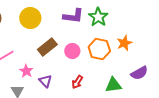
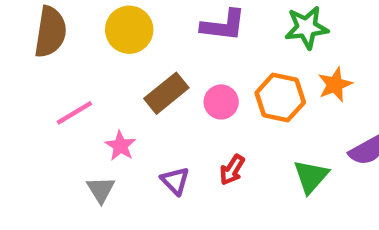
green star: (98, 17) -> (307, 28), moved, turned 30
purple triangle: (45, 81) -> (175, 181), moved
green triangle: (113, 85) -> (311, 176), turned -42

